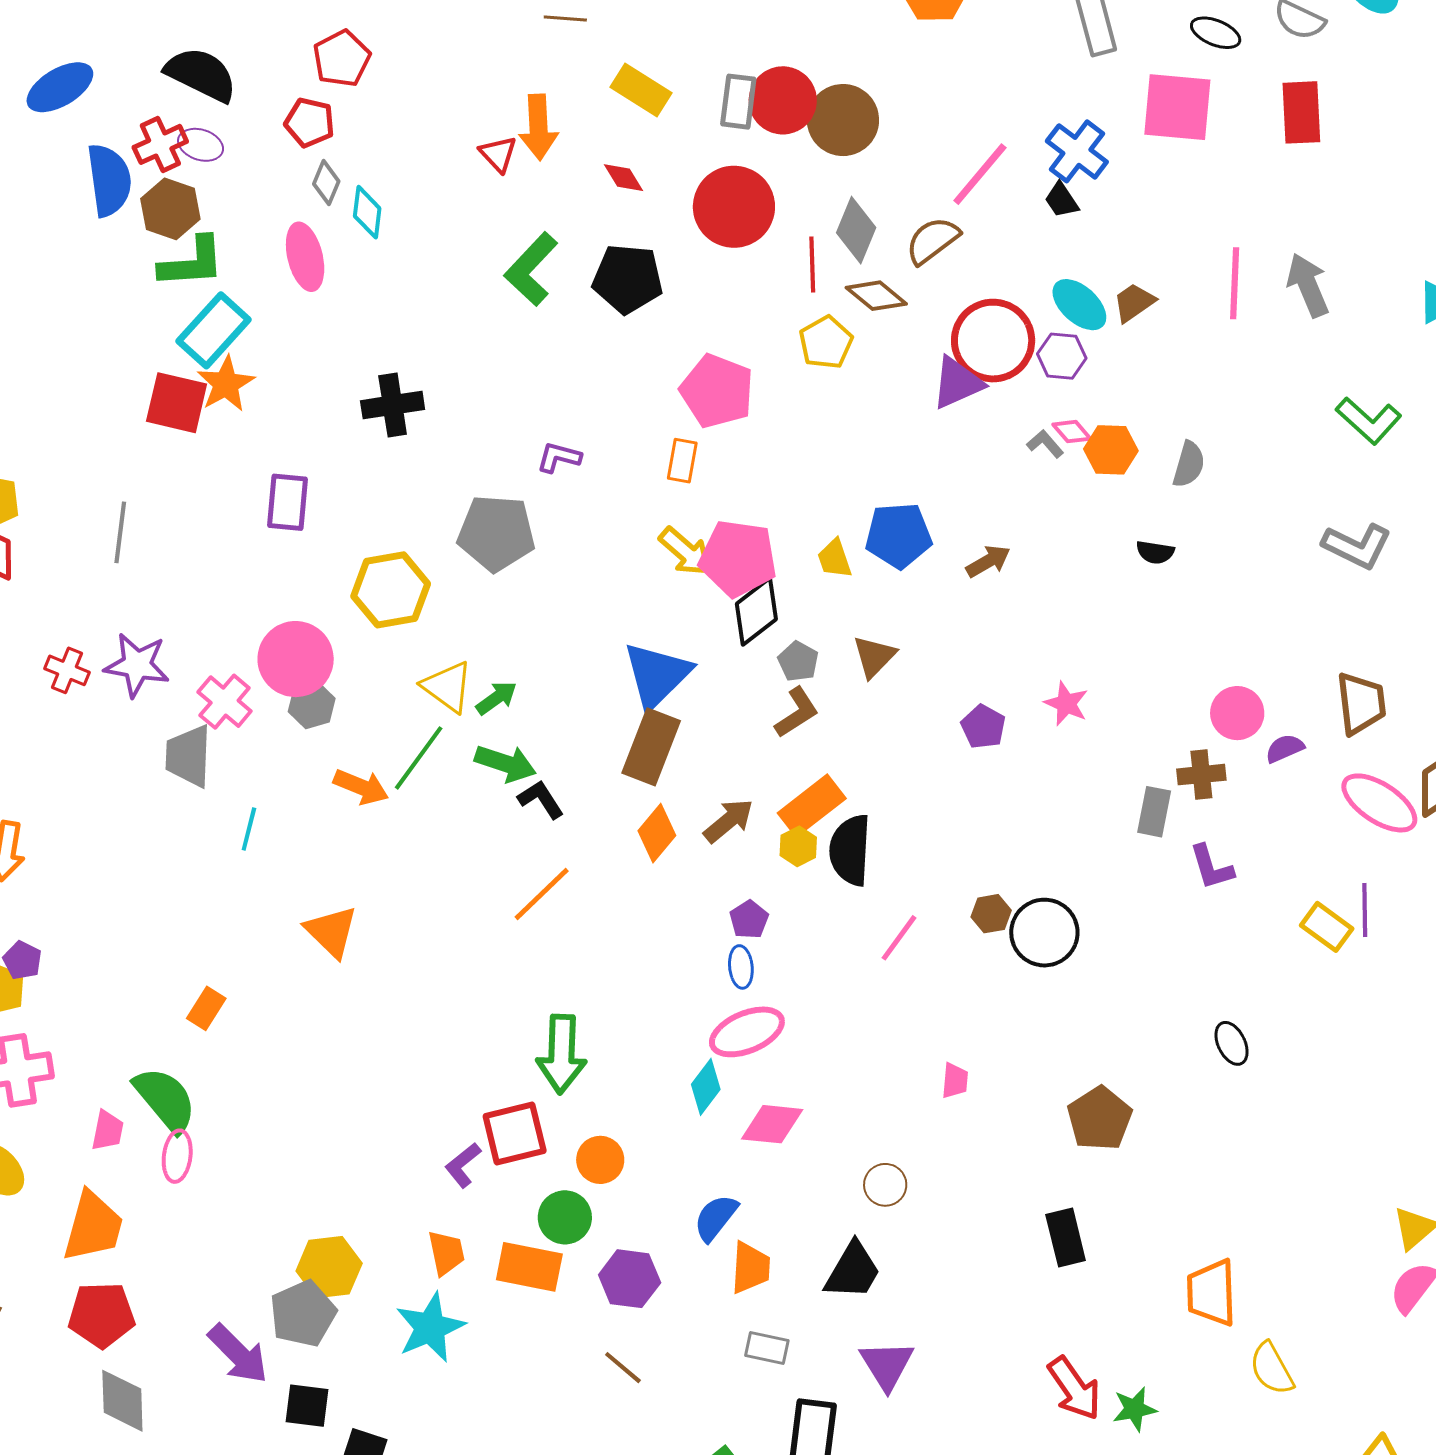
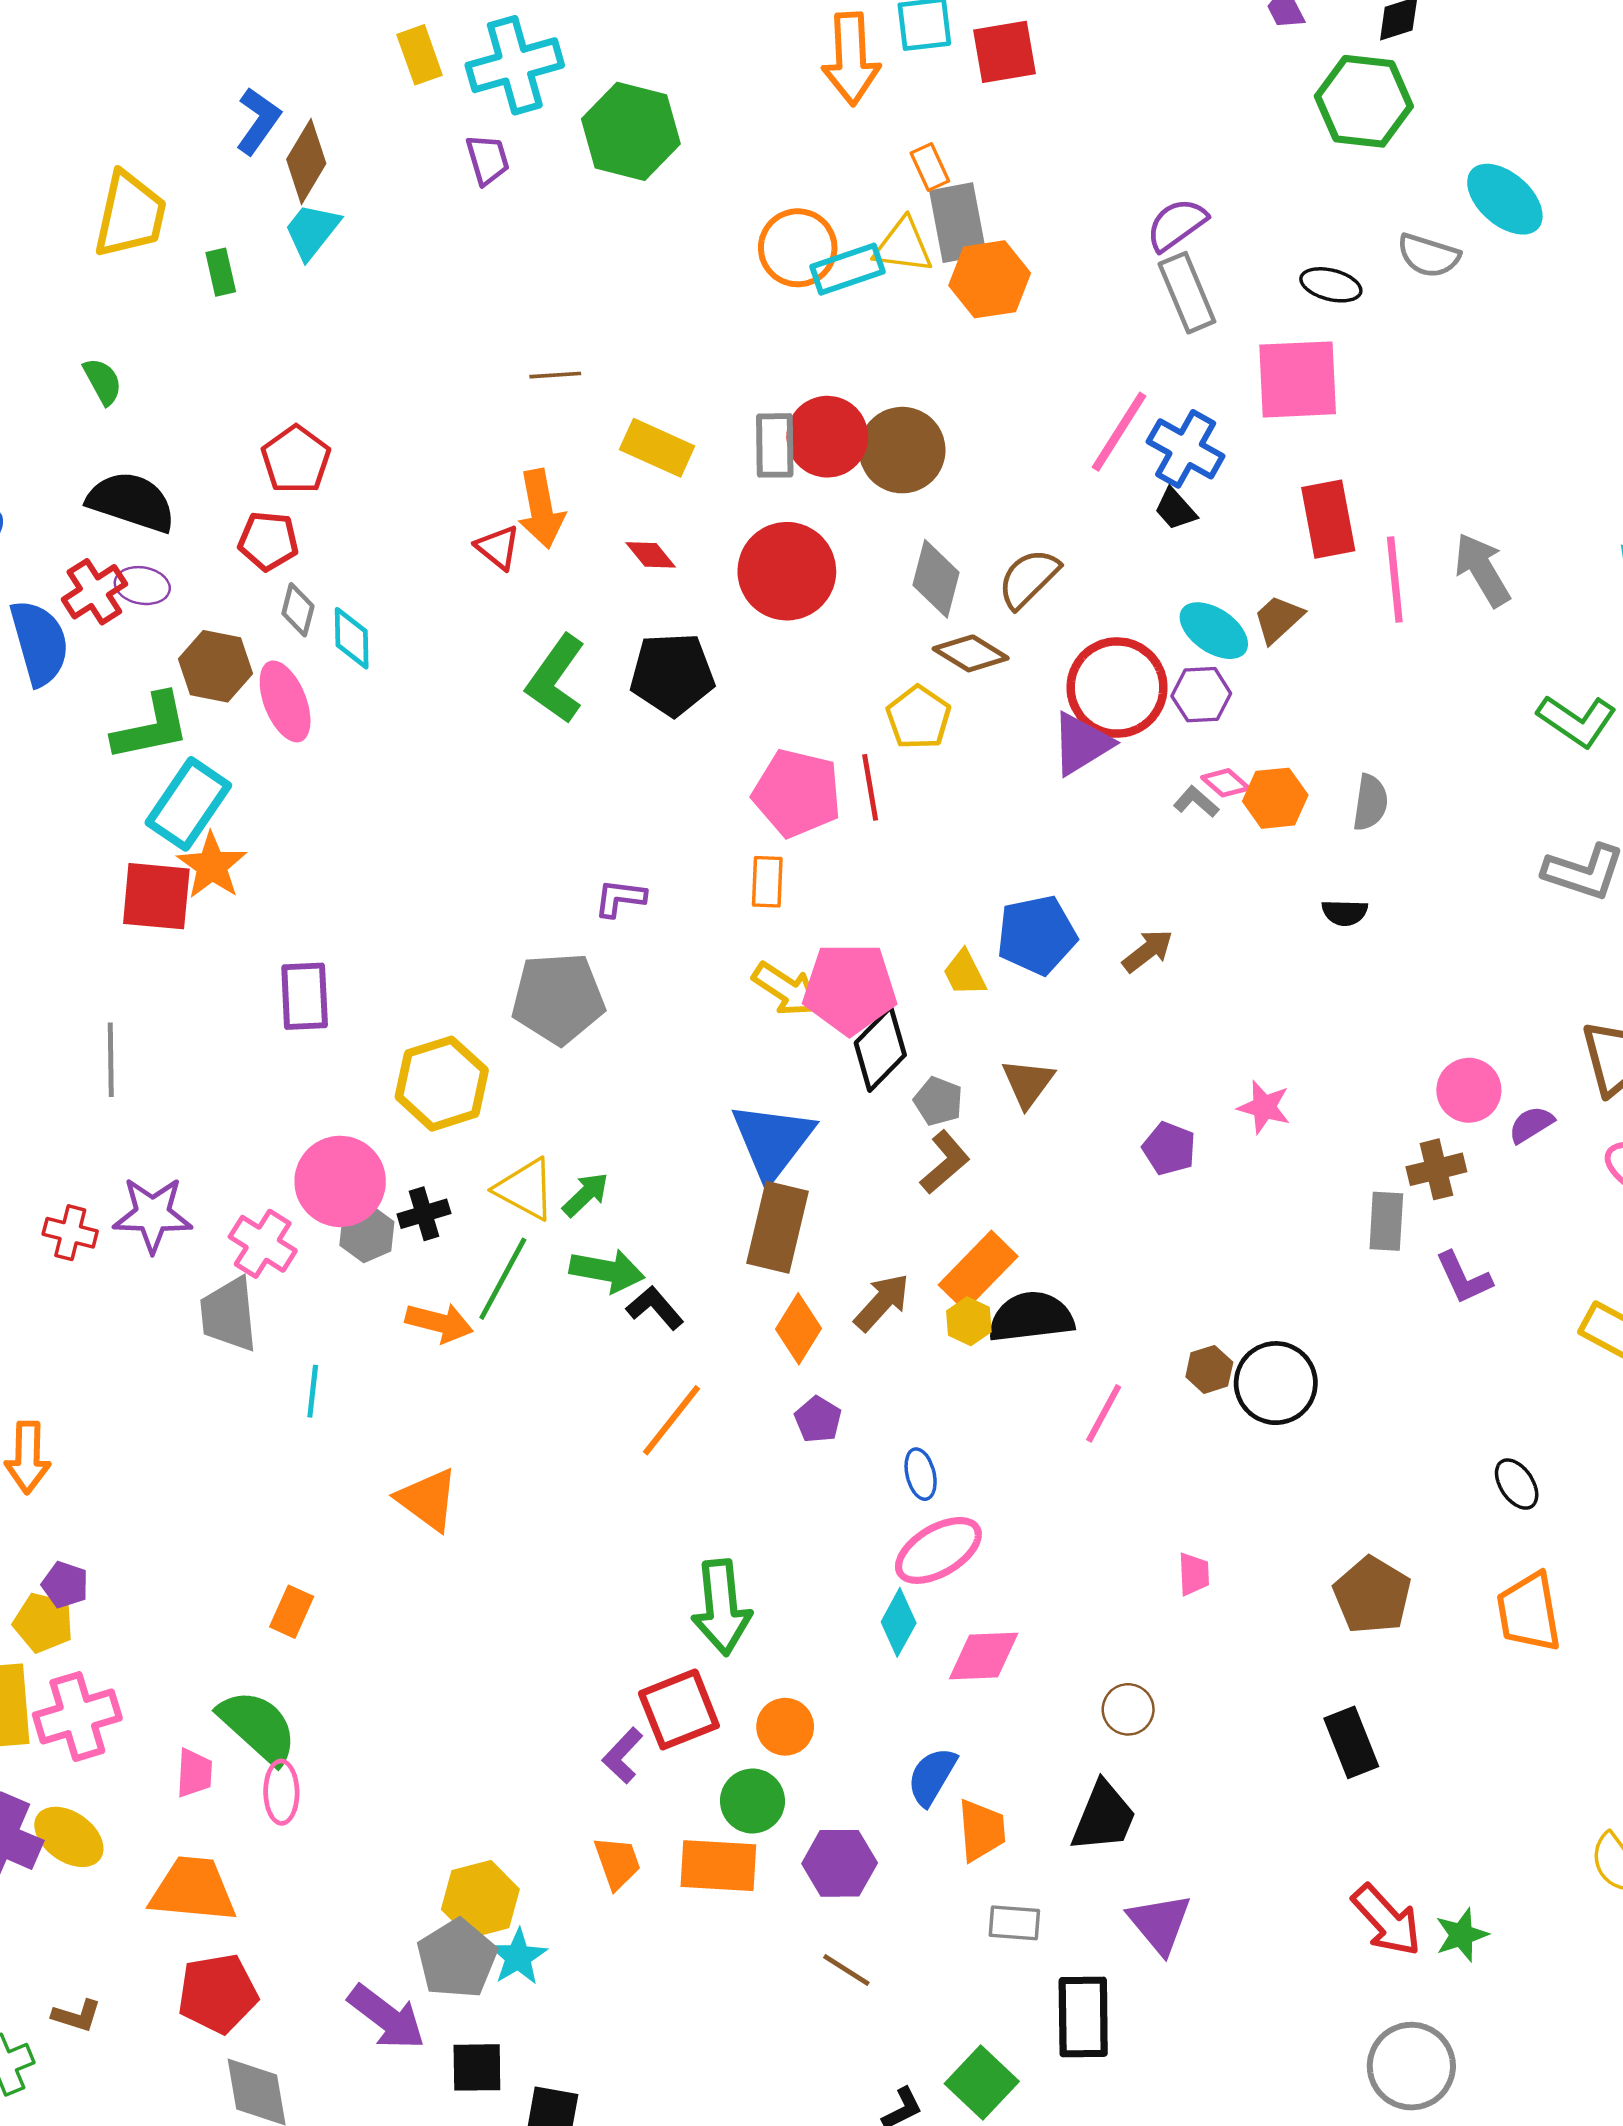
red rectangle: (1301, 112) -> (1328, 519), moved
pink line: (980, 174) -> (1119, 432), moved
brown hexagon: (170, 209) -> (216, 666), moved
red line: (812, 265) -> (870, 787), moved
black cross: (393, 405) -> (424, 1214), moved, size x0.7
black semicircle: (850, 850) -> (1031, 1317), turned 88
purple pentagon: (749, 920) -> (818, 1419), moved
orange trapezoid: (93, 1226) -> (193, 1890), turned -92
orange trapezoid: (1211, 1293) -> (1529, 1612), moved
cyan star: (430, 1327) -> (518, 1957), moved, size x0.7

